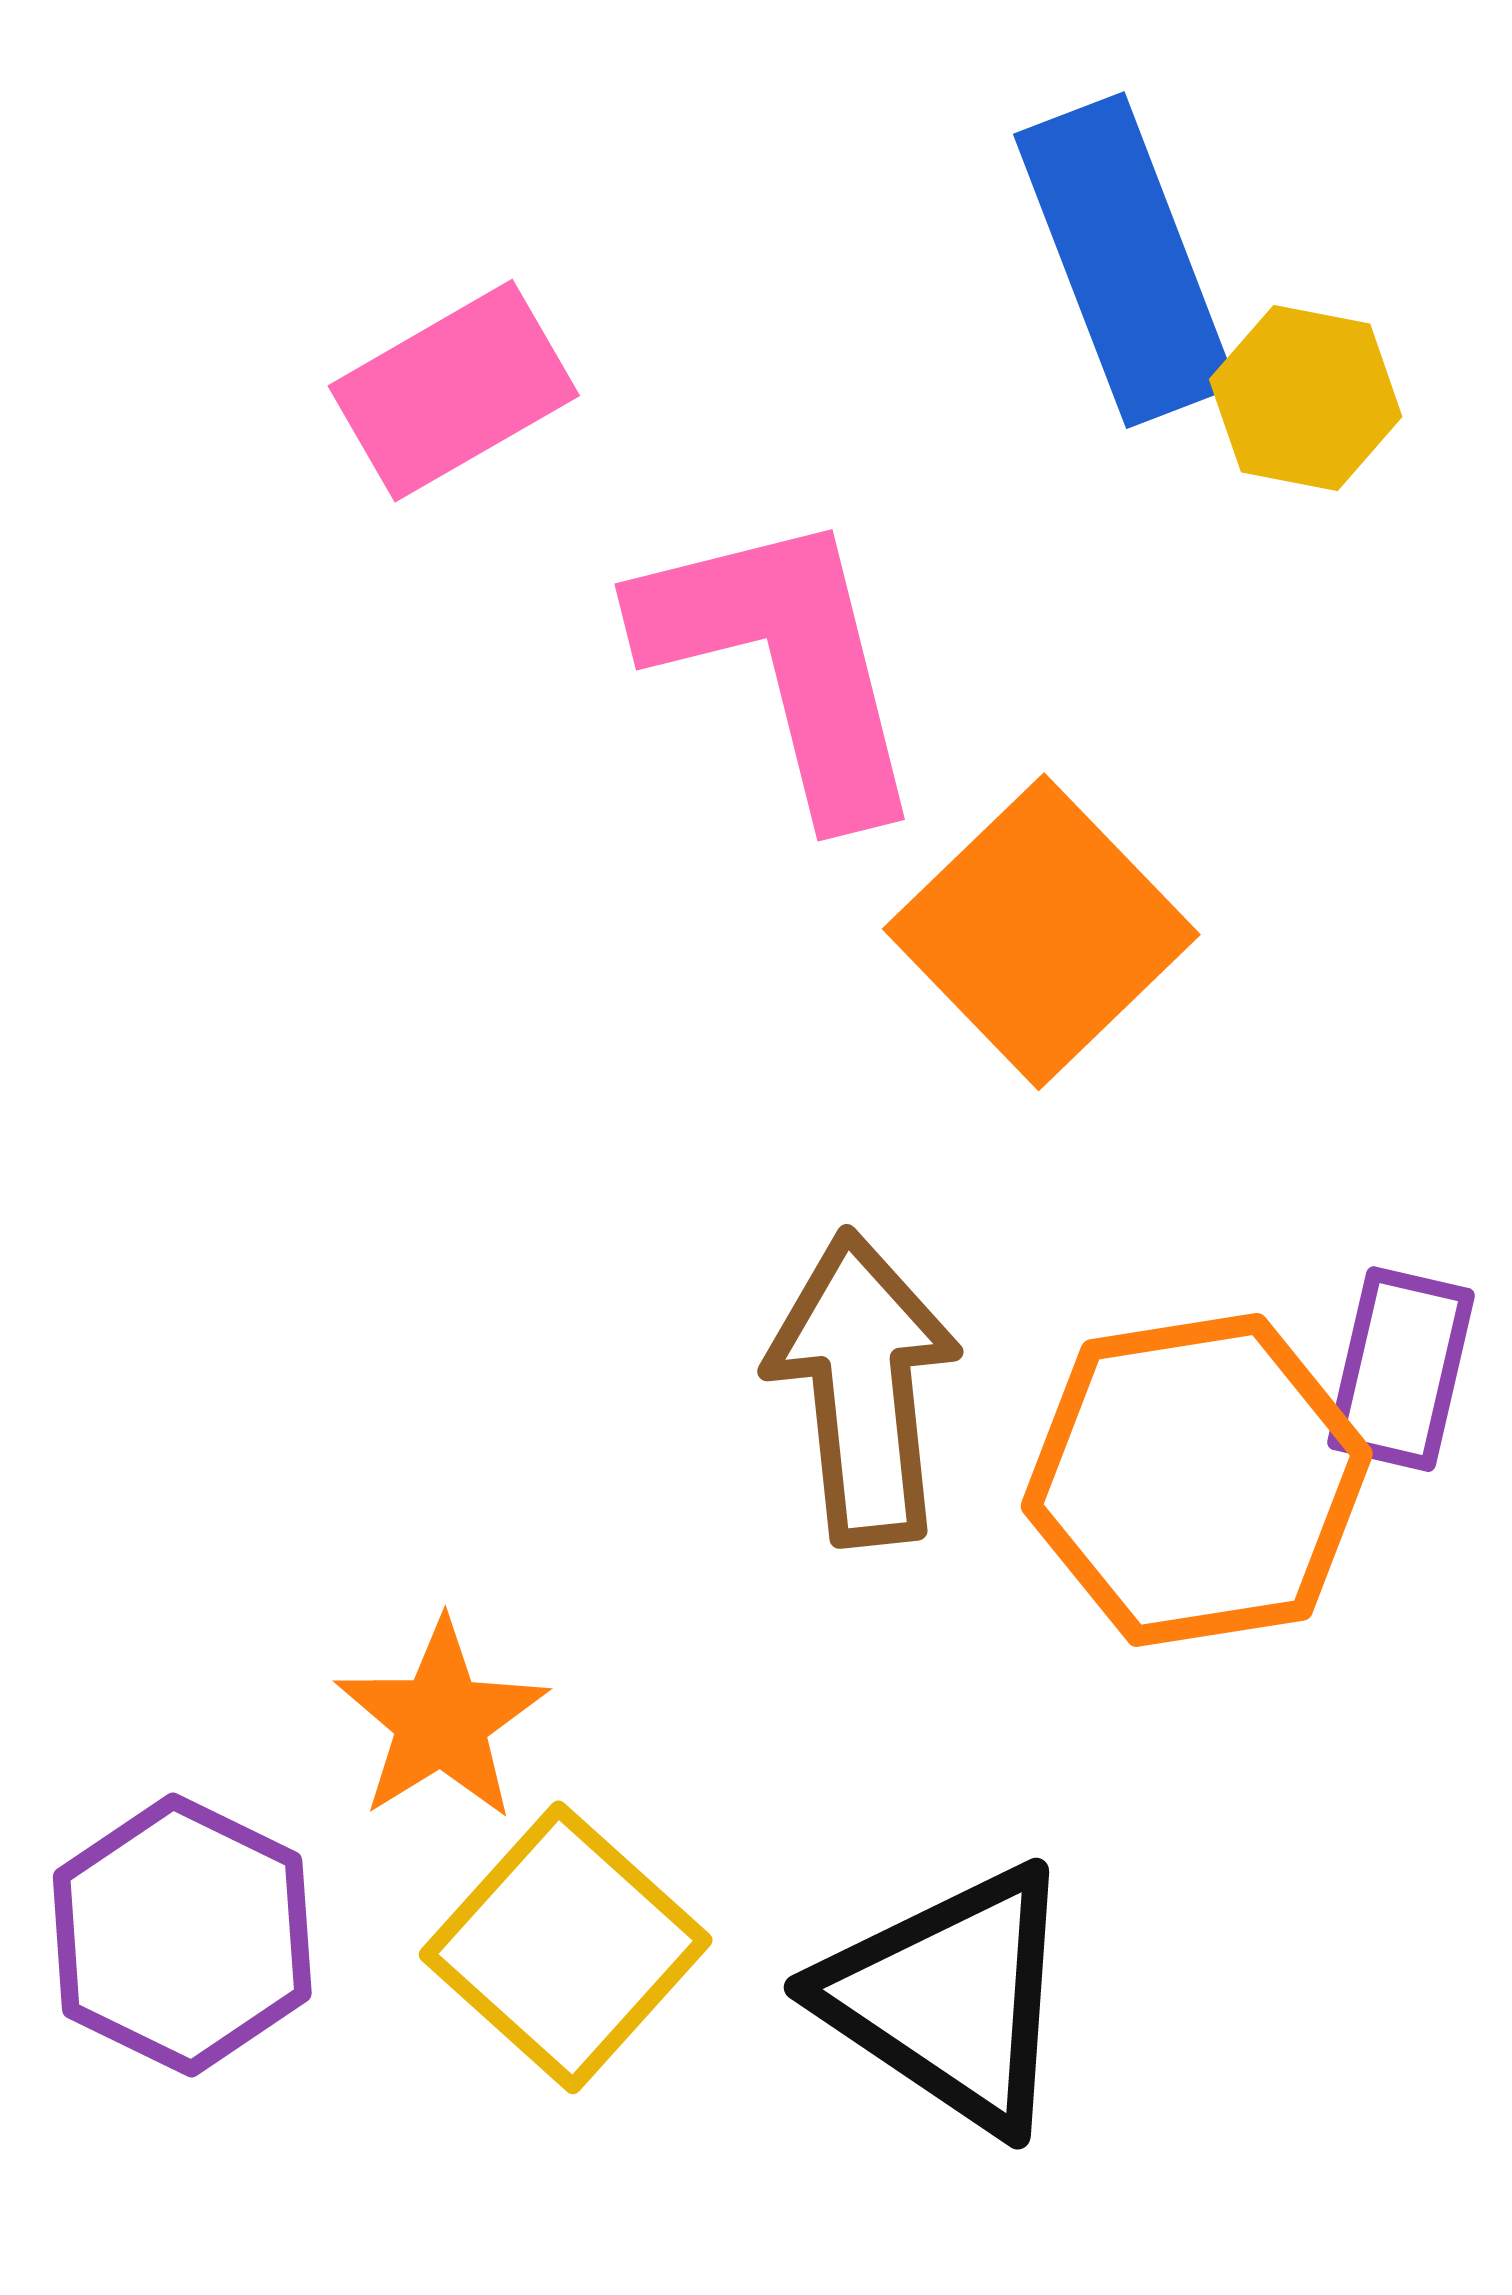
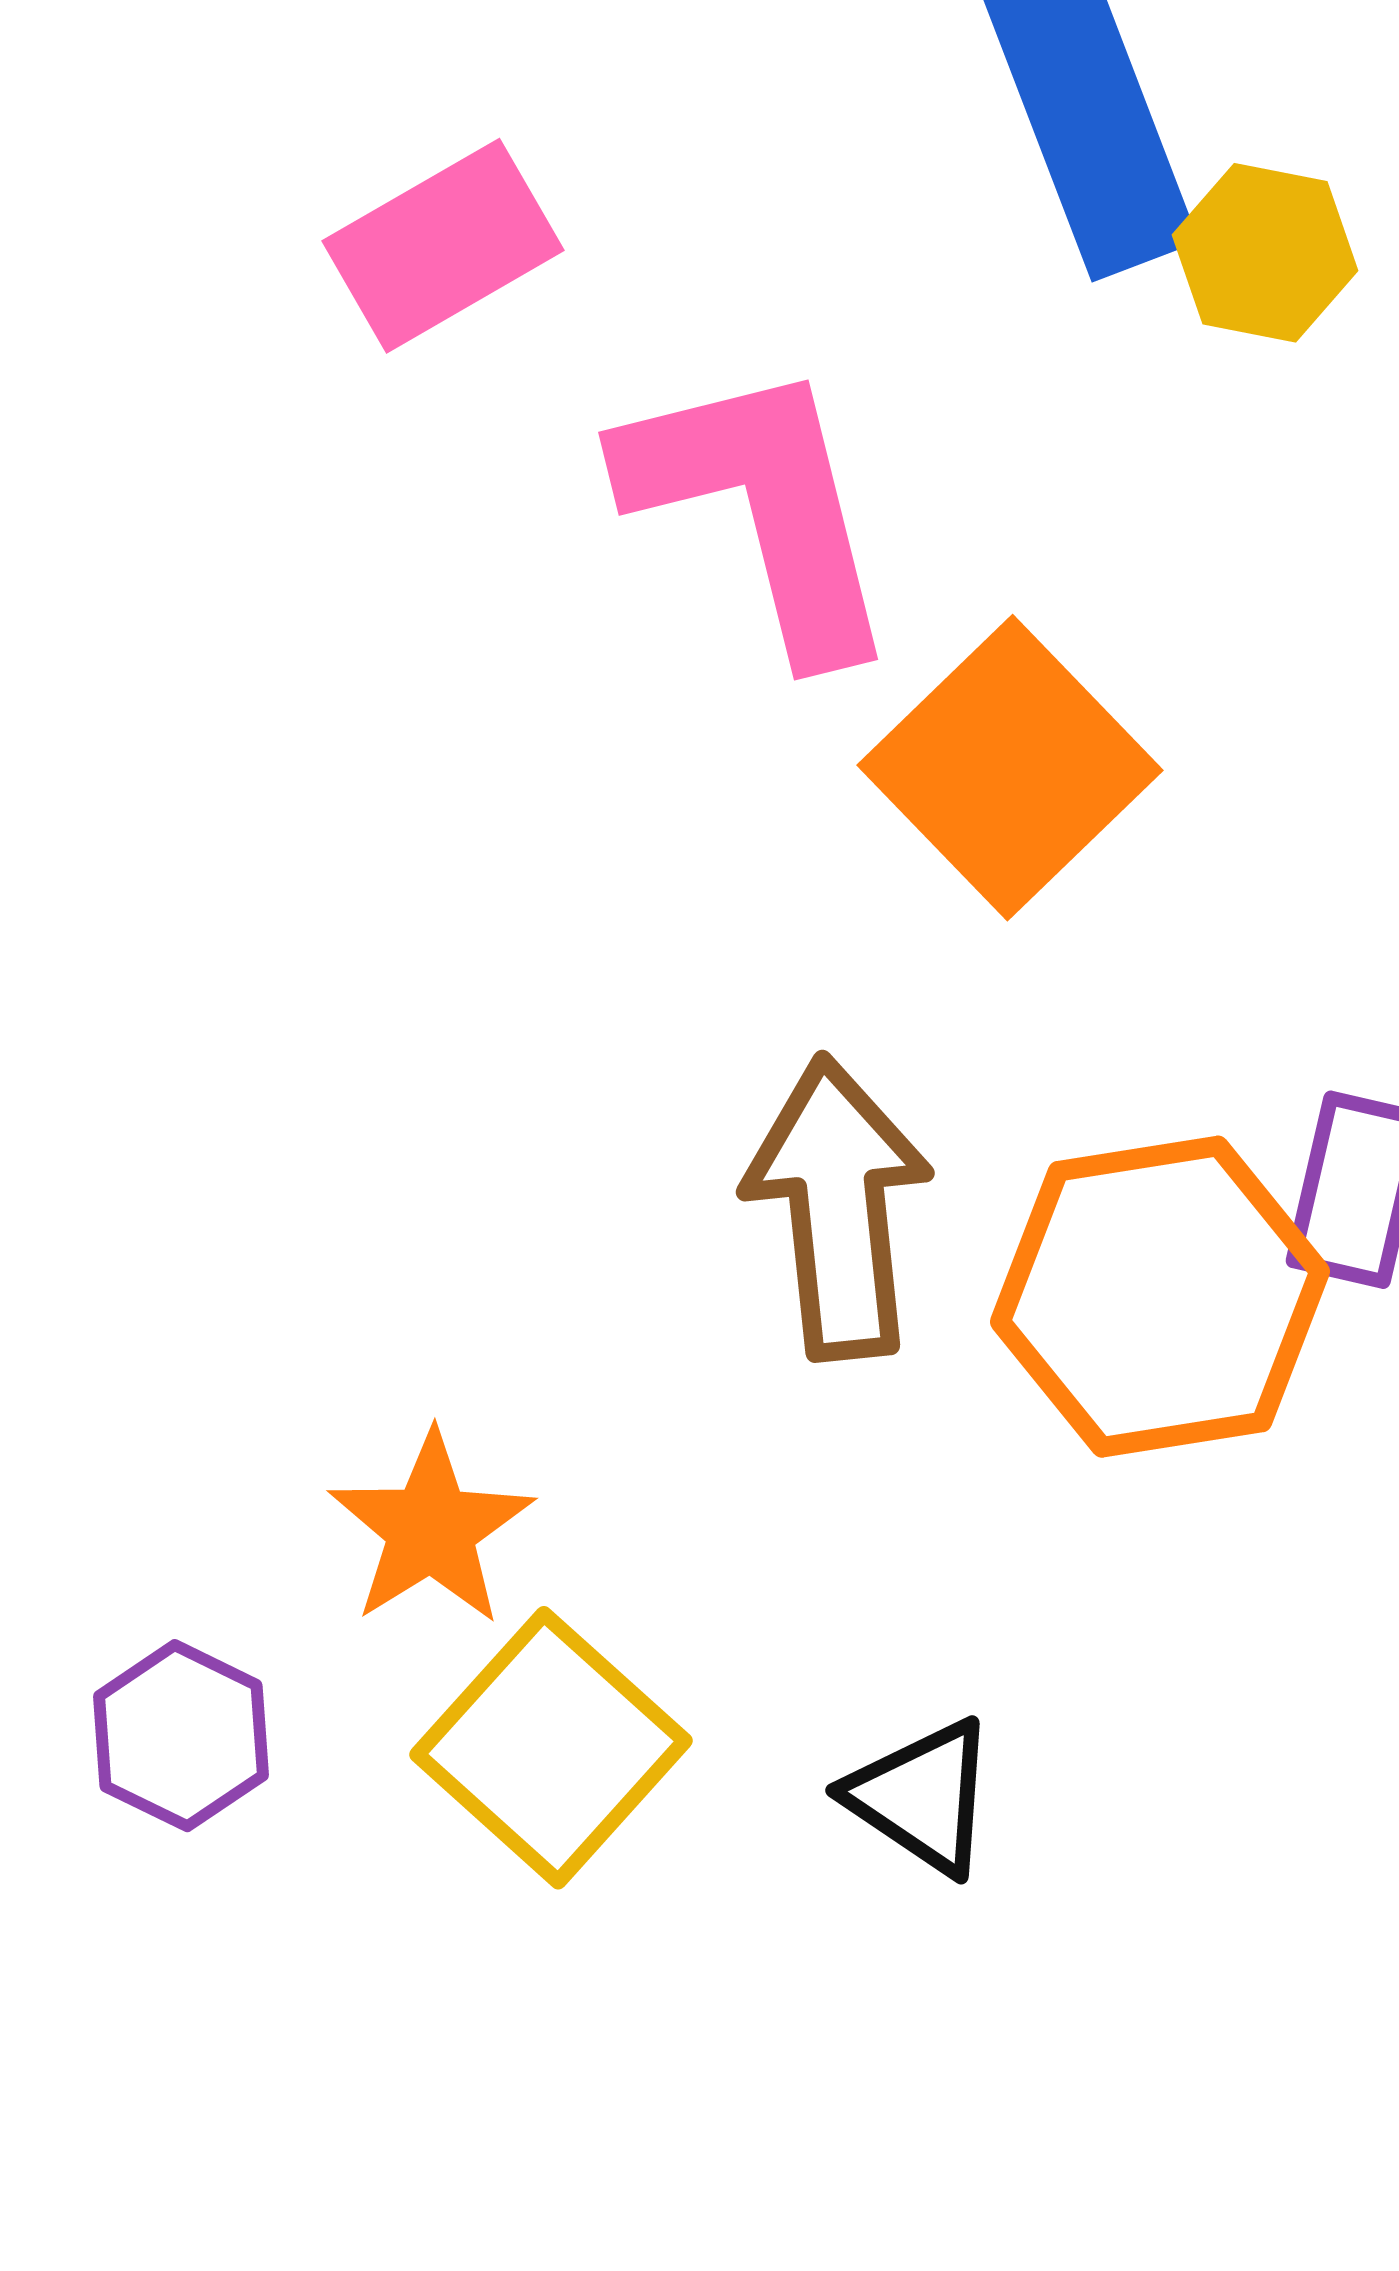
purple hexagon: (182, 1935) -> (181, 1736), size x0.7
black triangle: (950, 1998) -> (922, 1797), size x0.6

